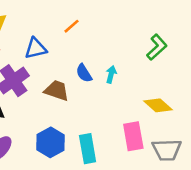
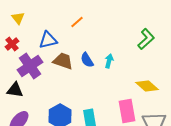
brown trapezoid: (57, 90) -> (63, 61), moved

